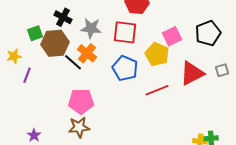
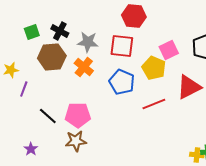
green square: (35, 33) -> (32, 32), moved
black line: (73, 62) -> (48, 116), moved

